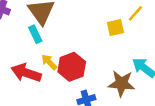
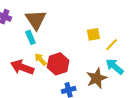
yellow line: (135, 13) -> (111, 45), moved
brown star: (121, 83) -> (97, 78), turned -30

